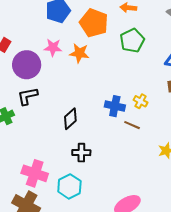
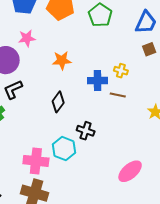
orange star: (79, 53) -> (62, 60), moved
black cross: (81, 153) -> (86, 131), moved, turned 30
cyan hexagon: (69, 186) -> (64, 149), moved

